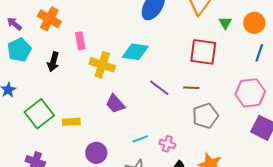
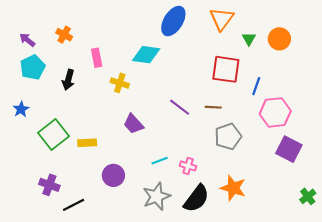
orange cross: (49, 19) -> (64, 35), size x0.7
cyan diamond: (135, 52) -> (146, 55), moved
blue line: (259, 53) -> (256, 86), moved
yellow cross: (102, 65) -> (120, 83), size x0.7

